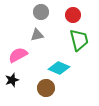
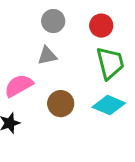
cyan diamond: (59, 68) -> (109, 105), moved
brown circle: (46, 88) -> (61, 104), moved

